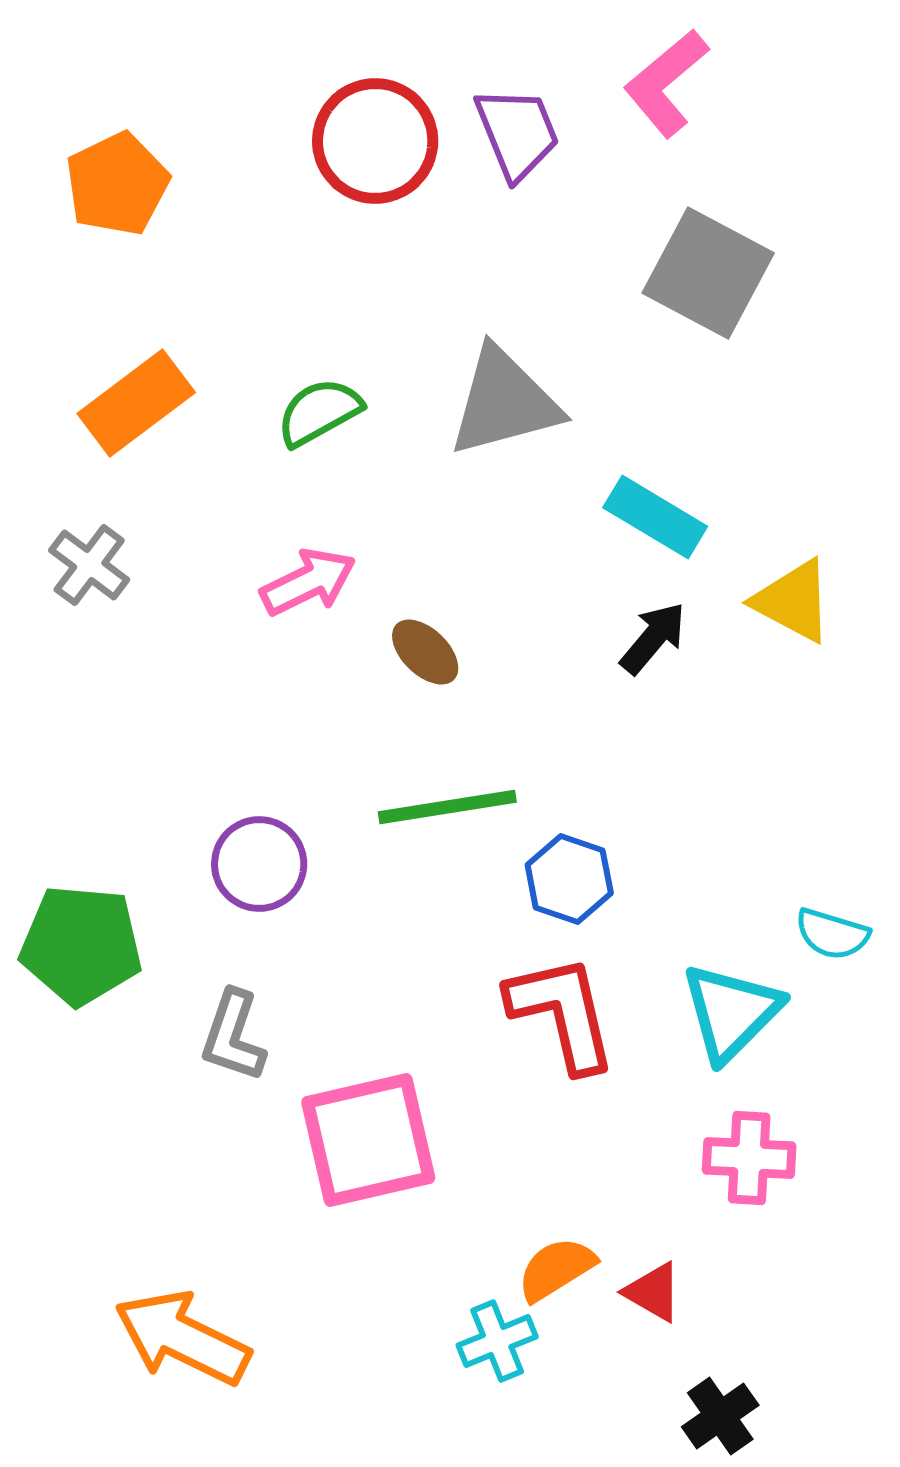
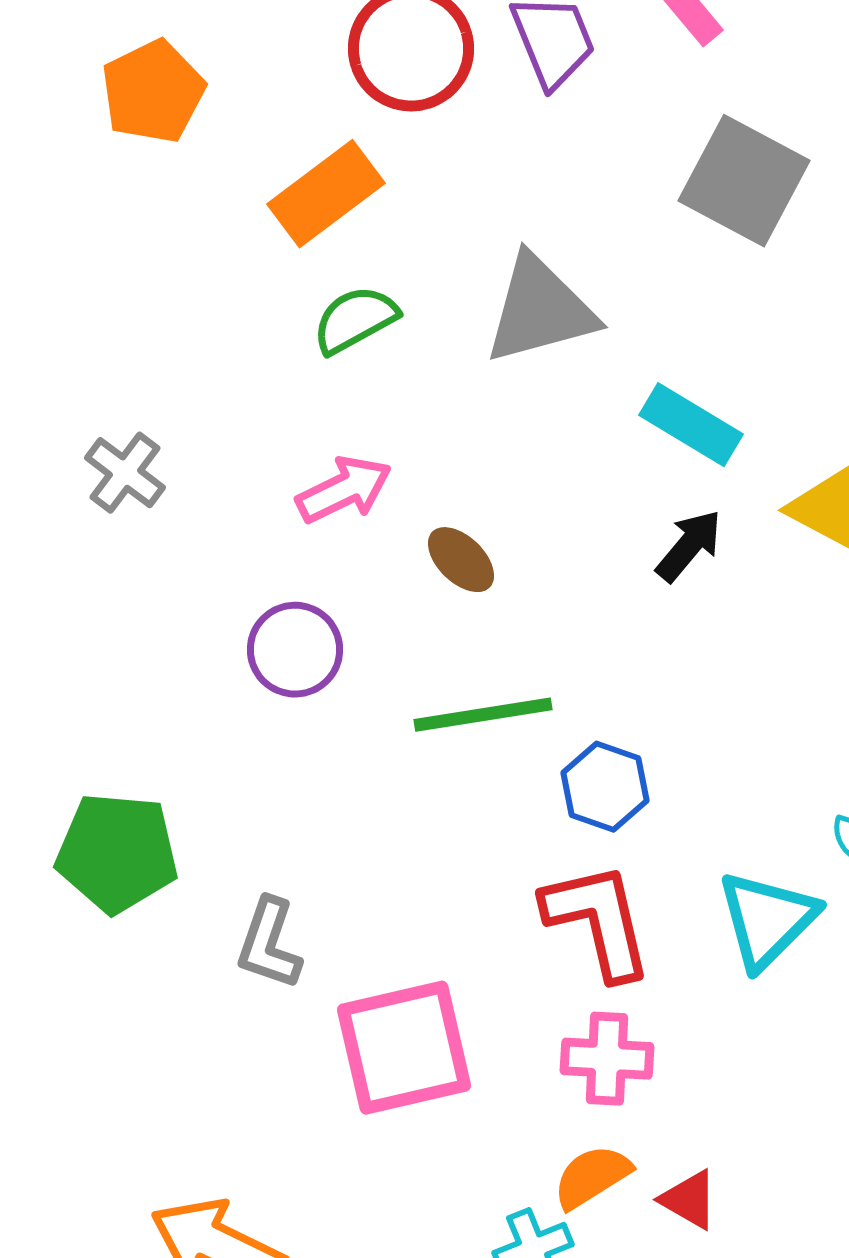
orange rectangle: (136, 403) -> (326, 194), moved
purple circle: (259, 864) -> (295, 650), moved
pink cross: (749, 1158) -> (607, 1059), moved

